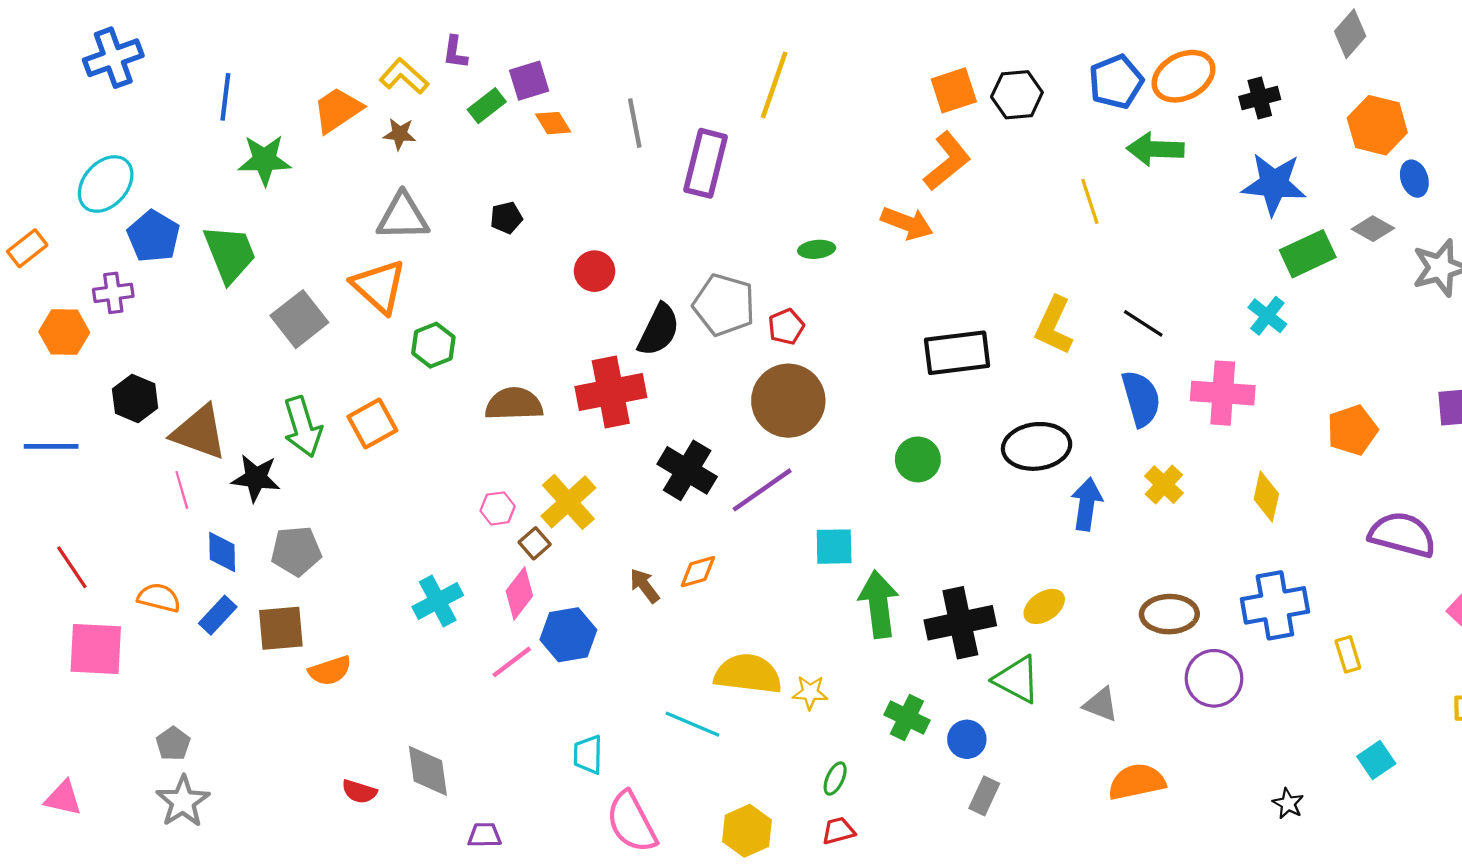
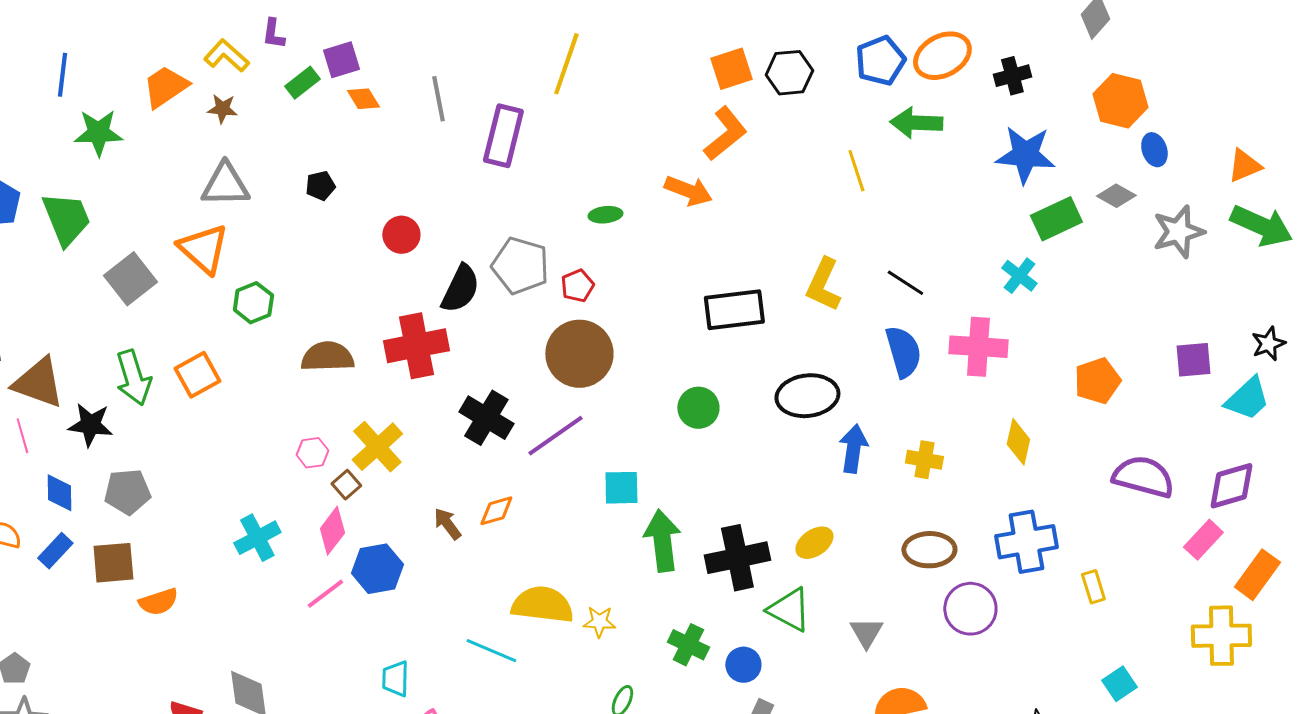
yellow cross: (1164, 485) -> (924, 460), moved, turned -33
gray triangle: (1101, 704) -> (866, 633), turned 39

